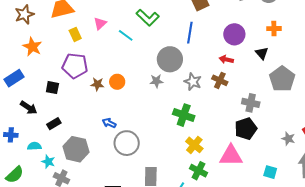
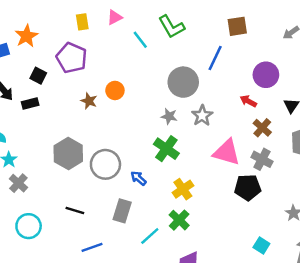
orange star: (32, 47) -> (26, 36), moved
brown cross: (220, 80) -> (262, 128), moved
gray star: (156, 81) -> (169, 116), moved
brown star: (97, 84) -> (89, 101), moved
green cross: (184, 115) -> (166, 149), moved
blue arrow: (109, 123) -> (138, 178), moved
black rectangle: (54, 124) -> (30, 103), moved
gray hexagon: (76, 149) -> (68, 153), moved
pink triangle: (231, 156) -> (227, 152), moved

